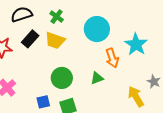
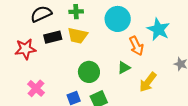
green cross: (57, 17) -> (76, 12), turned -32
black rectangle: (30, 39) -> (53, 37), turned 42
yellow arrow: (136, 97) -> (148, 82), moved, turned -105

